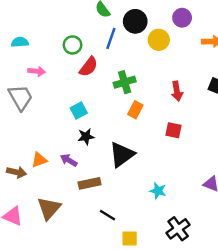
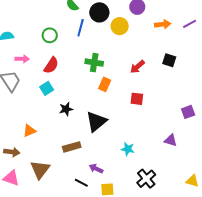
red semicircle: (89, 67) -> (51, 65), moved
green cross: (125, 82) -> (94, 63), turned 30
red arrow: (177, 91) -> (137, 67), turned 63
cyan square: (79, 110) -> (47, 88), moved
purple arrow: (69, 160) -> (96, 169), moved
brown arrow: (16, 172) -> (12, 152), moved
black line: (108, 215) -> (81, 183), moved

